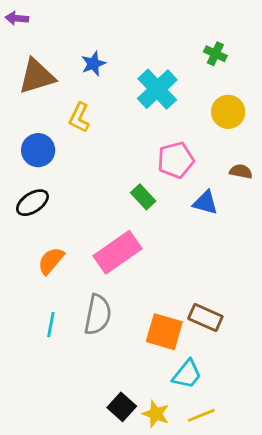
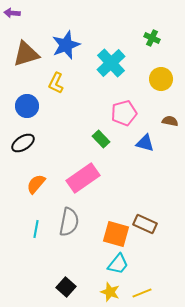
blue star: (93, 64) -> (66, 45), size x1.6
cyan trapezoid: (187, 374) -> (118, 264), moved
black square: (122, 407) -> (66, 287), moved

